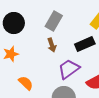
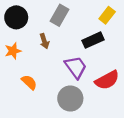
brown arrow: (52, 45) -> (44, 41), moved
purple trapezoid: (69, 69) -> (76, 67), turned 90

